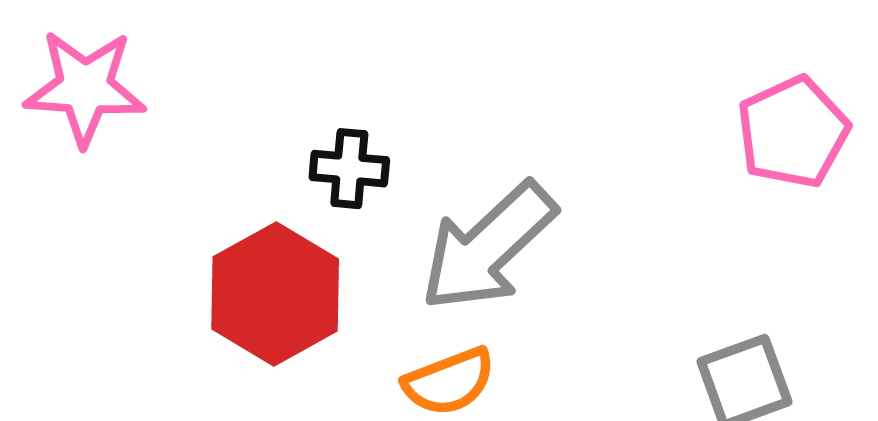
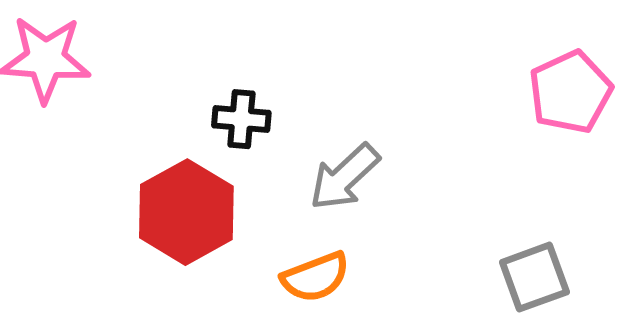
gray arrow: (488, 247) -> (344, 177), size x0.7

